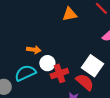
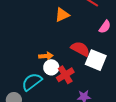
orange arrow: (34, 50) -> (46, 56), moved
red semicircle: (85, 82) -> (80, 49), moved

